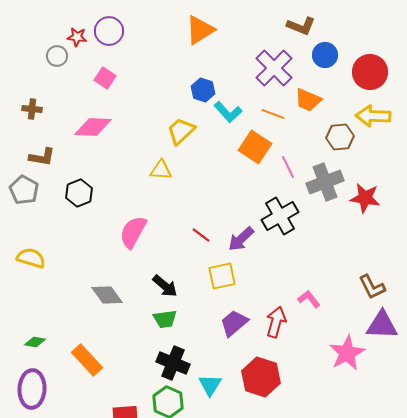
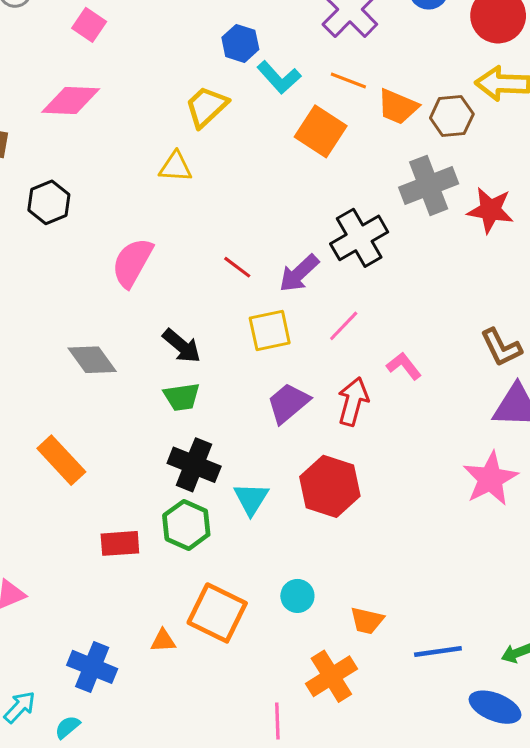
orange trapezoid: (308, 100) -> (398, 107), moved
pink line: (288, 167) -> (344, 326), moved, turned 70
pink star: (347, 353) -> (490, 479), moved

